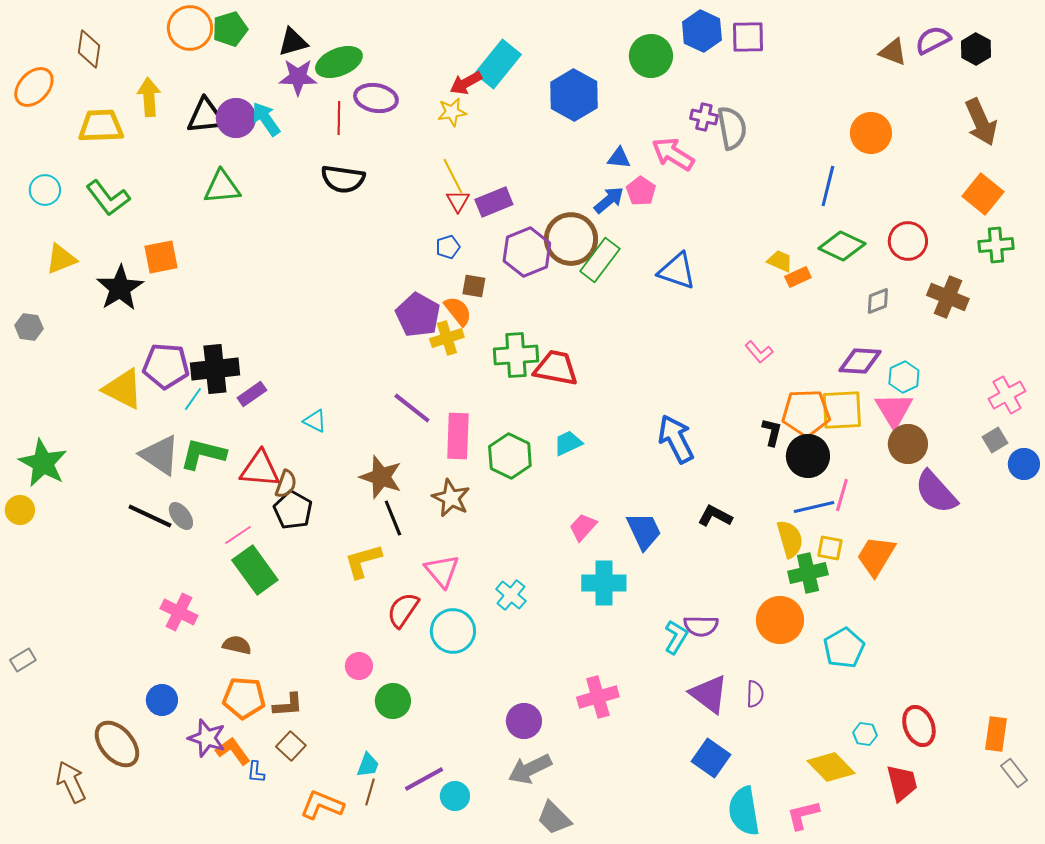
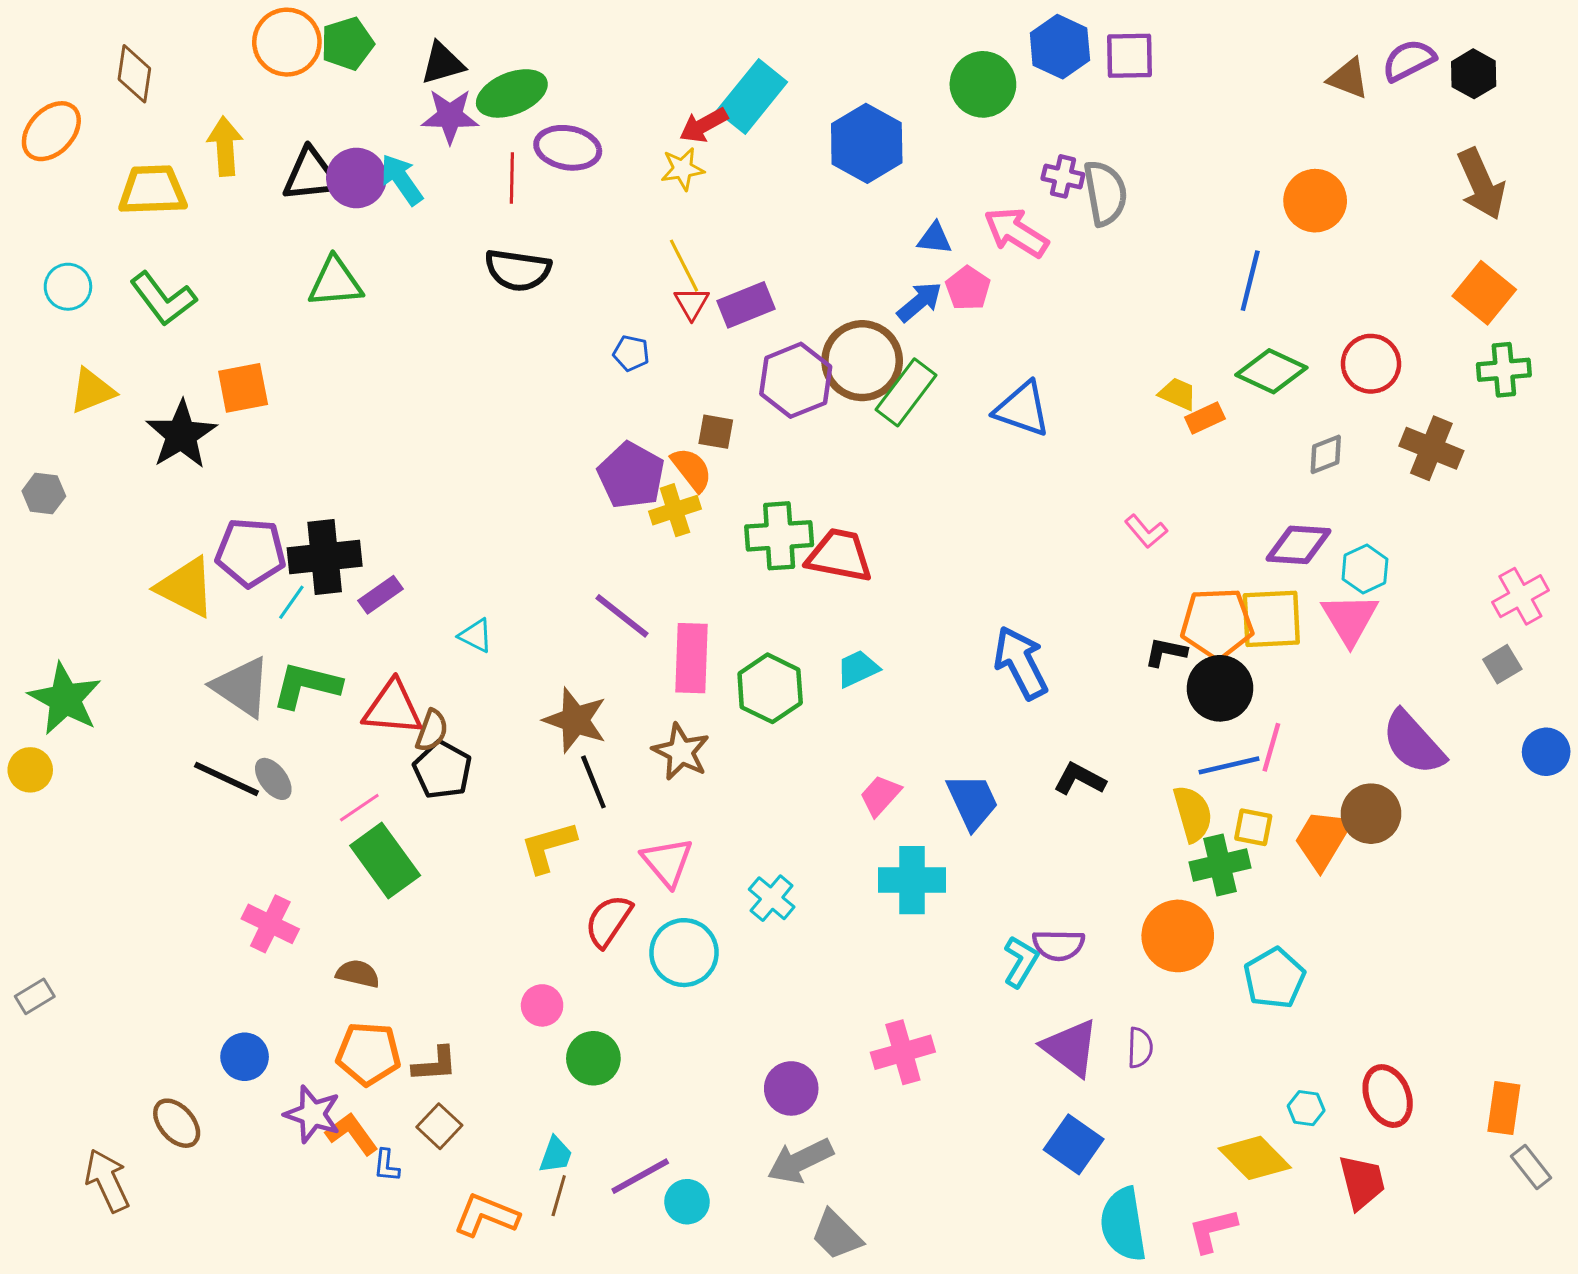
blue pentagon: (448, 247) -> (631, 353), moved, turned 30
black L-shape: (772, 432) -> (1166, 652), turned -92
brown circle: (908, 444) -> (1371, 814), moved
blue circle: (1024, 464) -> (1546, 752), moved
brown ellipse: (117, 744) -> (177, 1123), size x0.7

